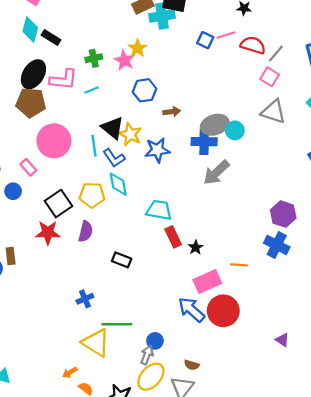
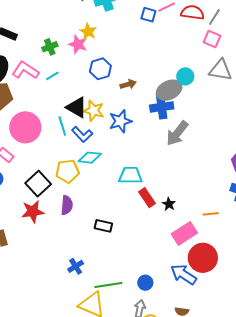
pink L-shape: (64, 80) -> (25, 70), turned -144
cyan circle: (235, 130) -> (185, 76), moved
cyan diamond: (118, 184) -> (90, 158), turned -65
blue arrow: (191, 310) -> (183, 274), moved
blue circle: (155, 341) -> (145, 283), moved

